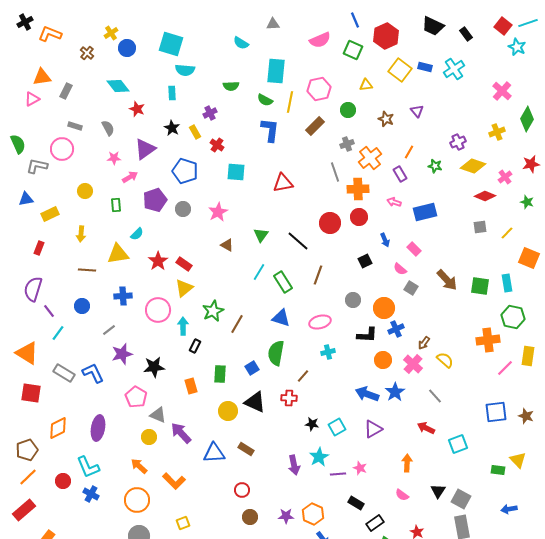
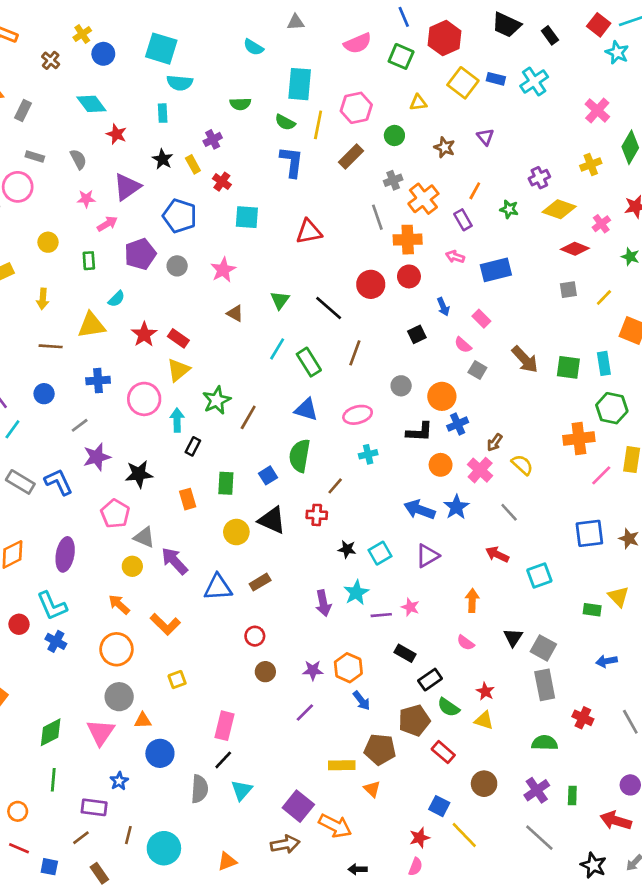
brown rectangle: (246, 449) -> (260, 582), turned -63

